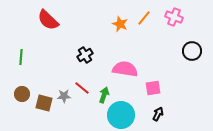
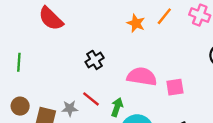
pink square: (153, 88) -> (175, 87), moved

